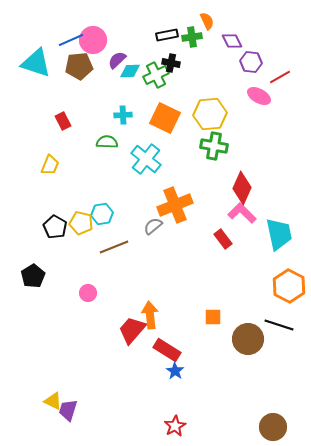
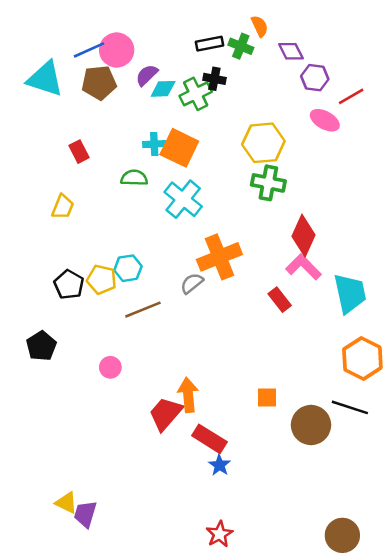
green cross: (192, 37) -> (241, 46), turned 30
orange square: (165, 118) -> (179, 148), moved

